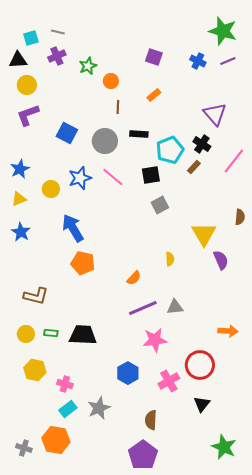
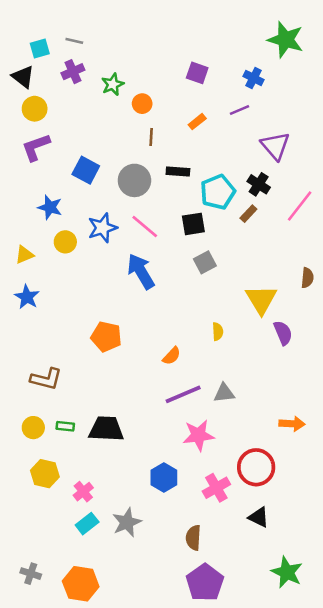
black triangle: (18, 60) -> (23, 77), turned 42
purple line: (228, 61) -> (239, 110), moved
blue star: (20, 169) -> (50, 207), moved, turned -30
blue arrow: (73, 228) -> (141, 271), moved
pink cross: (65, 384) -> (83, 492), turned 35
black triangle: (202, 404) -> (259, 517), turned -42
orange hexagon: (56, 440) -> (81, 584), moved
purple pentagon: (143, 455) -> (205, 583), moved

